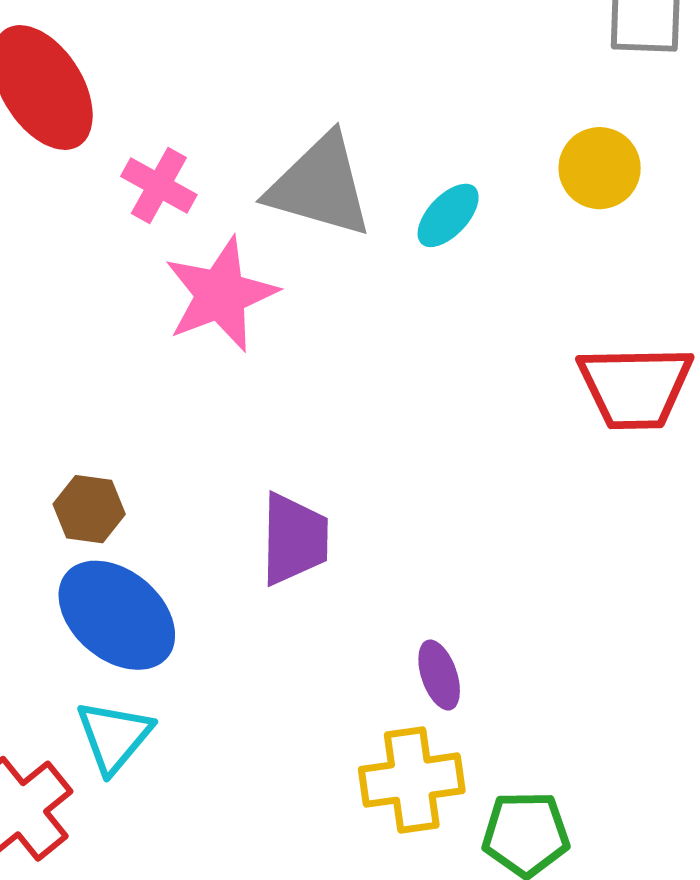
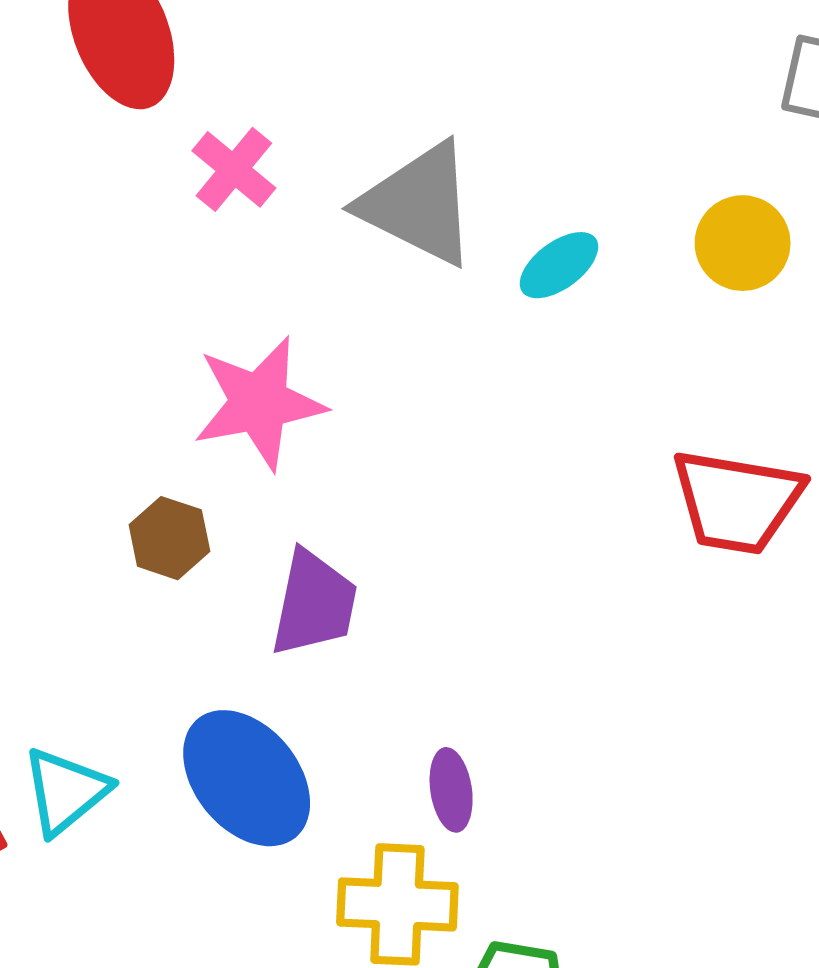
pink star: (221, 294) -> (259, 403), moved
brown hexagon: (89, 509) -> (169, 538), moved
blue ellipse: (117, 615) -> (247, 778), moved

